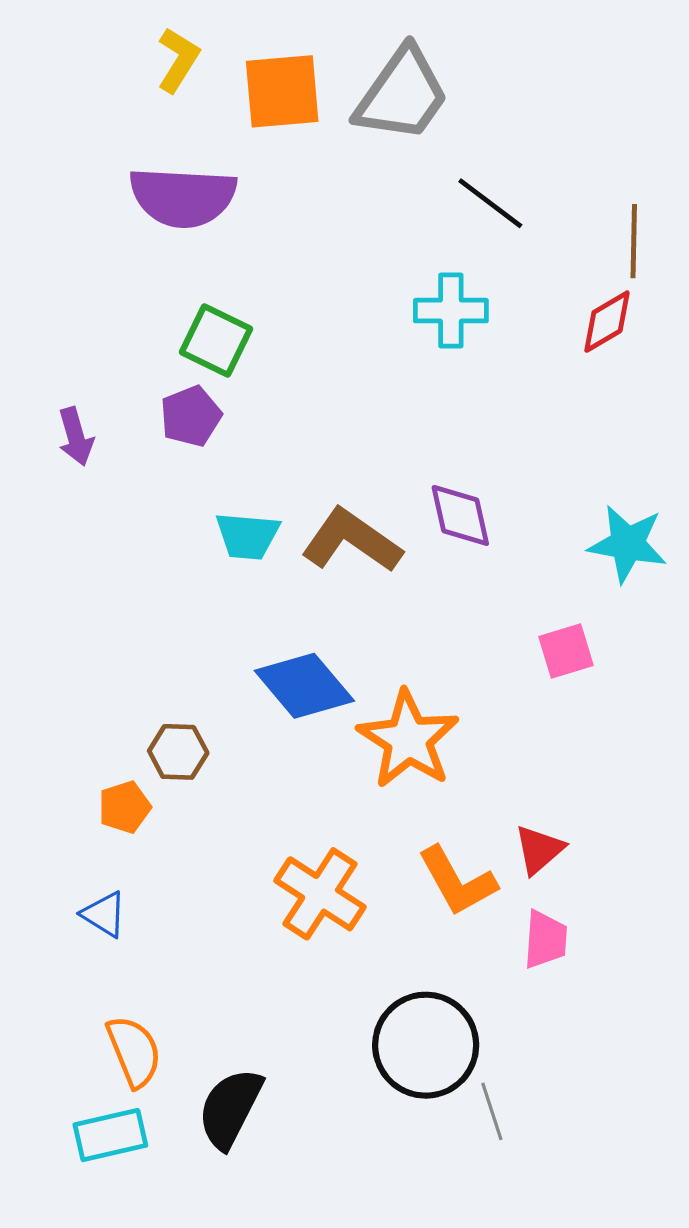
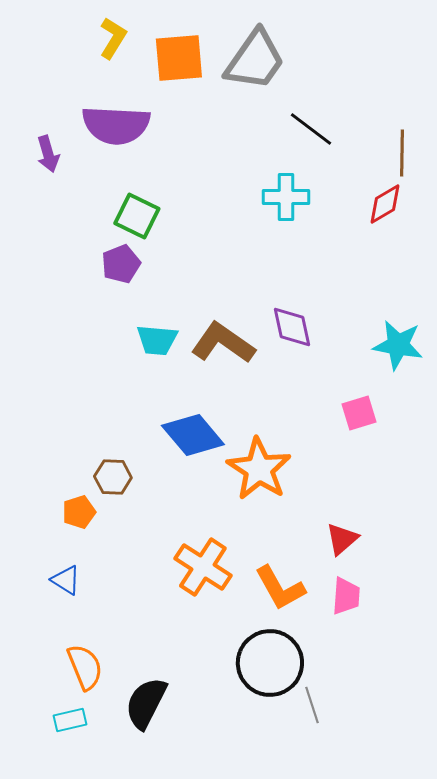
purple arrow: (76, 437) -> (48, 154), moved
orange L-shape: (457, 881) -> (280, 588), moved
cyan rectangle: (110, 1135) -> (70, 720), size x0.7

